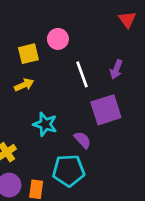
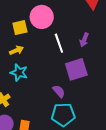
pink circle: (58, 39) -> (42, 17), size x1.5
cyan star: (45, 124) -> (19, 73), moved
cyan pentagon: (69, 171) -> (63, 115), moved

